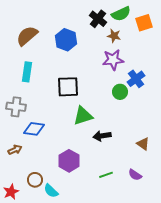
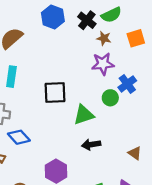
orange square: (144, 23) -> (136, 38), moved
blue hexagon: (66, 40) -> (53, 17), moved
green triangle: (83, 116) -> (84, 115), moved
blue diamond: (34, 129) -> (19, 137), turned 40

